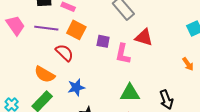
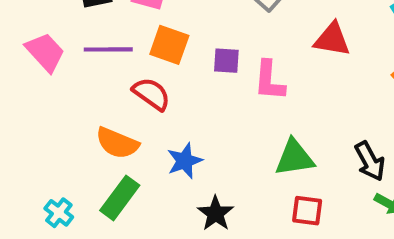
red triangle: (144, 37) -> (332, 39), moved

